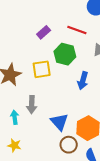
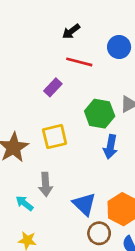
red line: (77, 30) -> (79, 62), moved
green hexagon: (65, 54) -> (100, 114), moved
cyan arrow: (15, 117) -> (24, 203), turned -40

